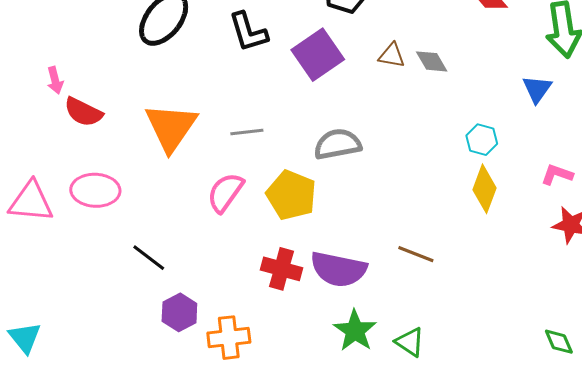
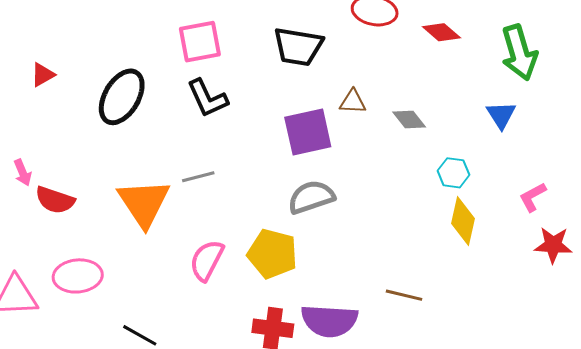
purple square: (318, 55) -> (308, 132), moved, turned 30
gray diamond: (432, 61) -> (409, 119), moved
gray line: (247, 132) -> (198, 177), moved
pink L-shape: (557, 175) -> (533, 197), turned -40

